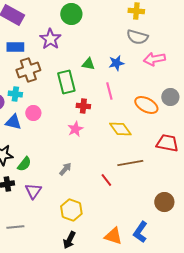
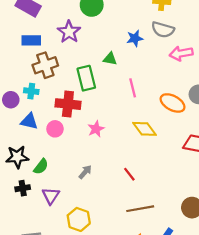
blue star: (116, 63) -> (135, 38), moved
red cross: (83, 106) -> (68, 104), moved, size x1.6
pink circle: (33, 113) -> (55, 129), moved
brown line: (130, 163) -> (140, 209), moved
red line: (106, 180) -> (129, 174), moved
yellow hexagon: (71, 210) -> (79, 219), moved

